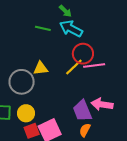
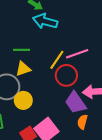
green line: (43, 28) -> (22, 50), moved
red circle: (83, 54) -> (66, 75), moved
yellow circle: (26, 113) -> (23, 100), moved

